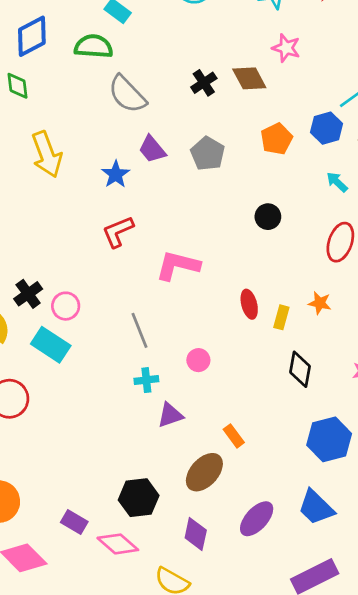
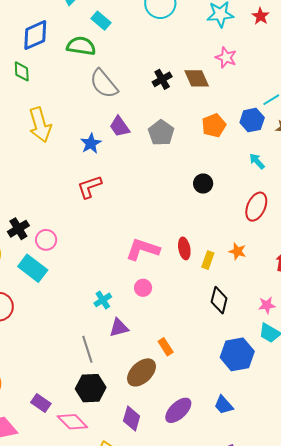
pink L-shape: (178, 265) -> (143, 249), moved
gray line: (140, 330) -> (87, 349), moved
cyan cross: (146, 380) -> (103, 300), turned -30
blue trapezoid: (316, 507) -> (224, 405), size x0.7

